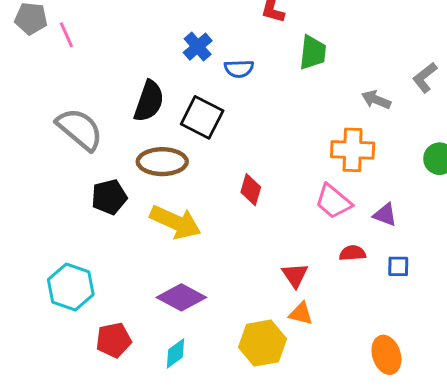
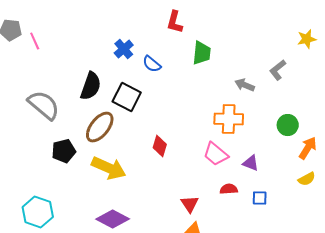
blue semicircle: (239, 69) -> (152, 64), turned 42
brown ellipse: (162, 162) -> (100, 127), turned -52

